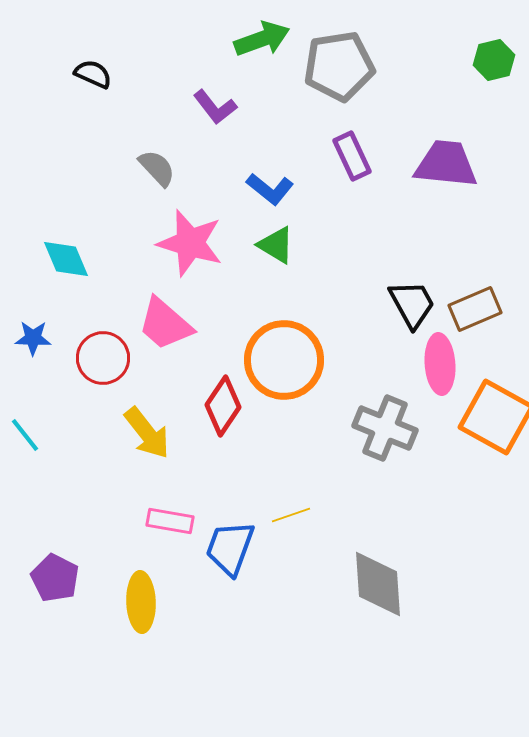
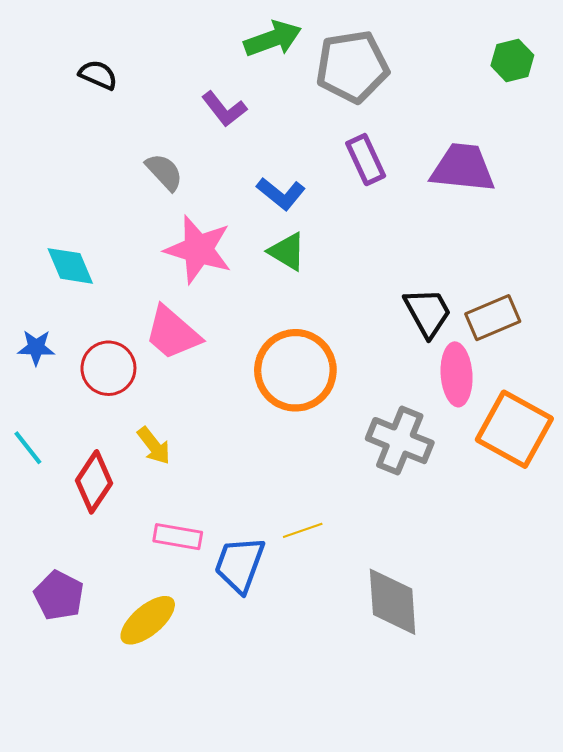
red diamond: (223, 406) -> (94, 482), moved
yellow arrow: (147, 433) -> (154, 446), size x0.7
yellow ellipse: (141, 602) -> (148, 620), turned 52

